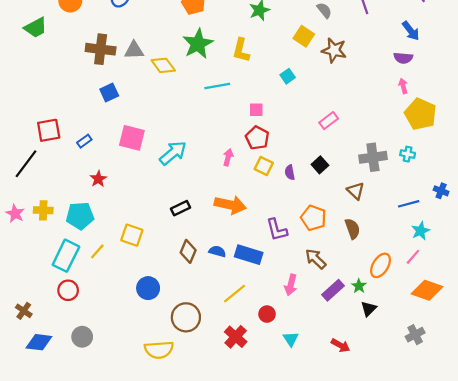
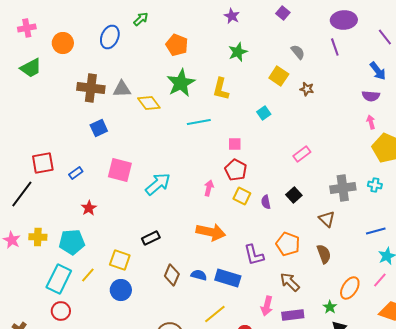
brown star: (334, 50) -> (307, 89), size x0.6
black rectangle: (181, 208) -> (151, 238), moved
blue circle: (148, 288) -> (121, 290), moved
purple rectangle: (333, 290) -> (293, 315), moved, turned 35

